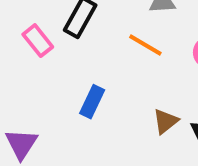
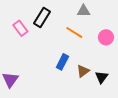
blue rectangle: (92, 102) -> (62, 62), moved

